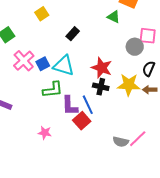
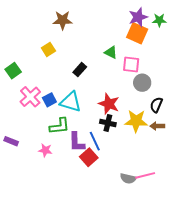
green triangle: (114, 17) -> (111, 52), moved
pink square: (148, 36) -> (131, 65), moved
pink star: (45, 133) -> (45, 150), moved
pink line: (138, 139) -> (145, 175), turned 30

